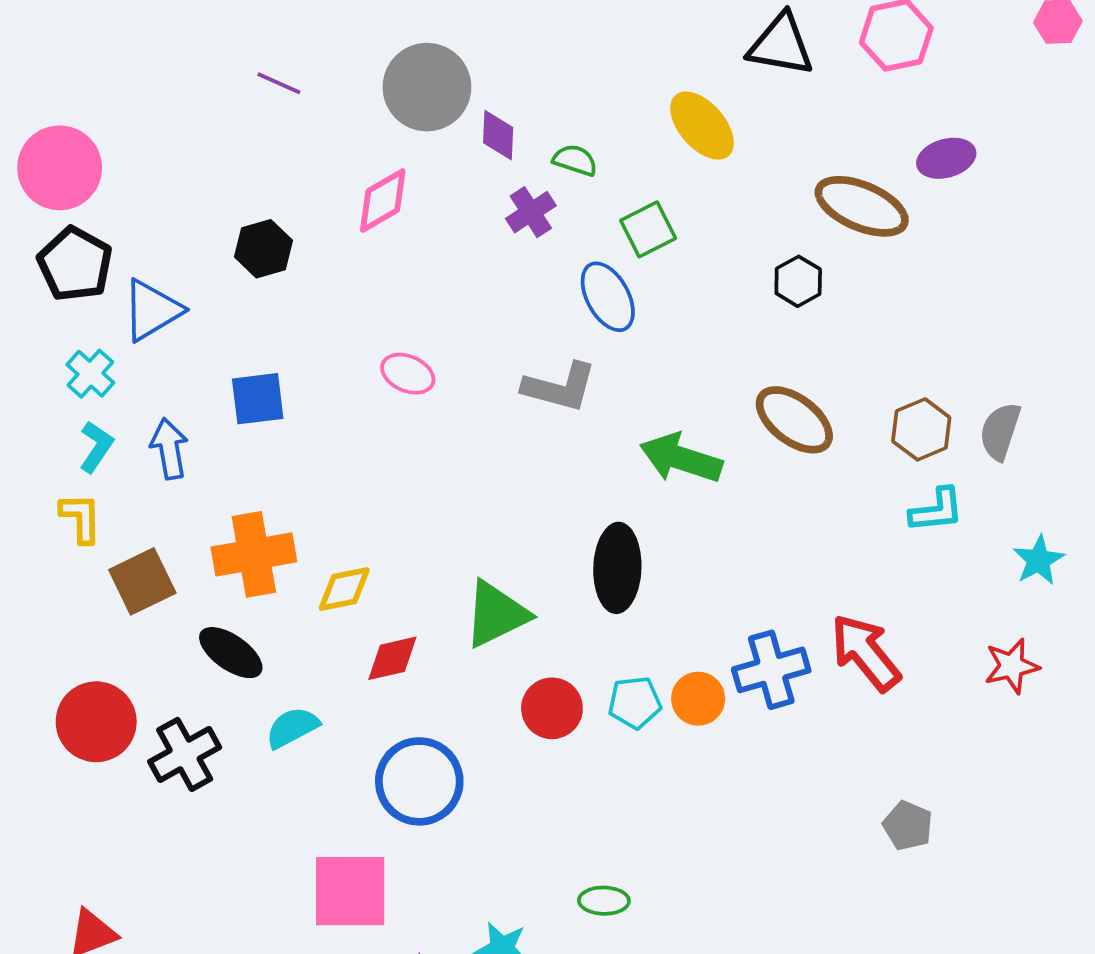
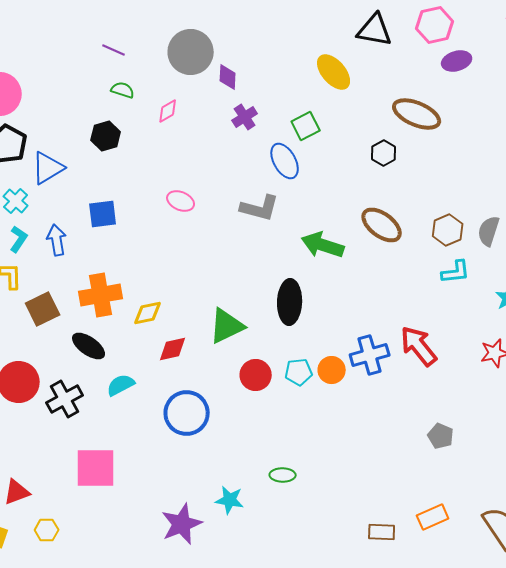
purple ellipse: (946, 158) -> (457, 61), moved
green semicircle: (575, 160) -> (123, 90), moved
pink diamond: (383, 201) -> (168, 111), size x0.7
pink square: (350, 891) -> (96, 468), moved

